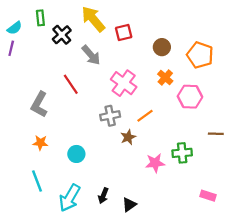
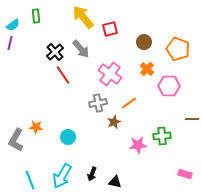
black cross: (62, 35) -> (55, 52), moved
gray L-shape: (39, 105) -> (16, 140), moved
cyan line: (37, 181) -> (30, 180), moved
black triangle: (129, 205) -> (115, 182), turned 48

